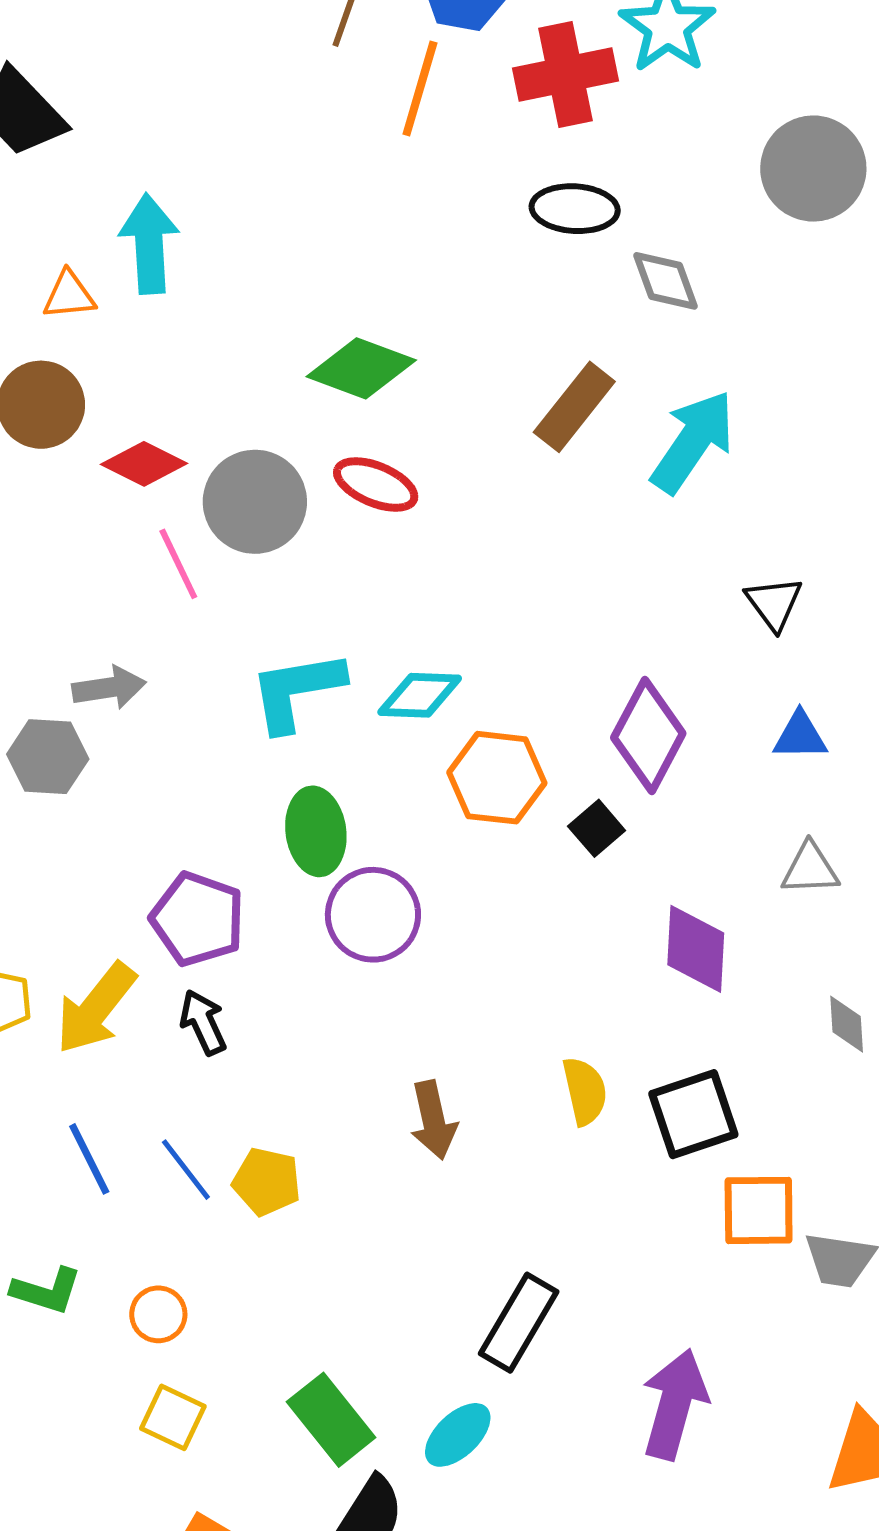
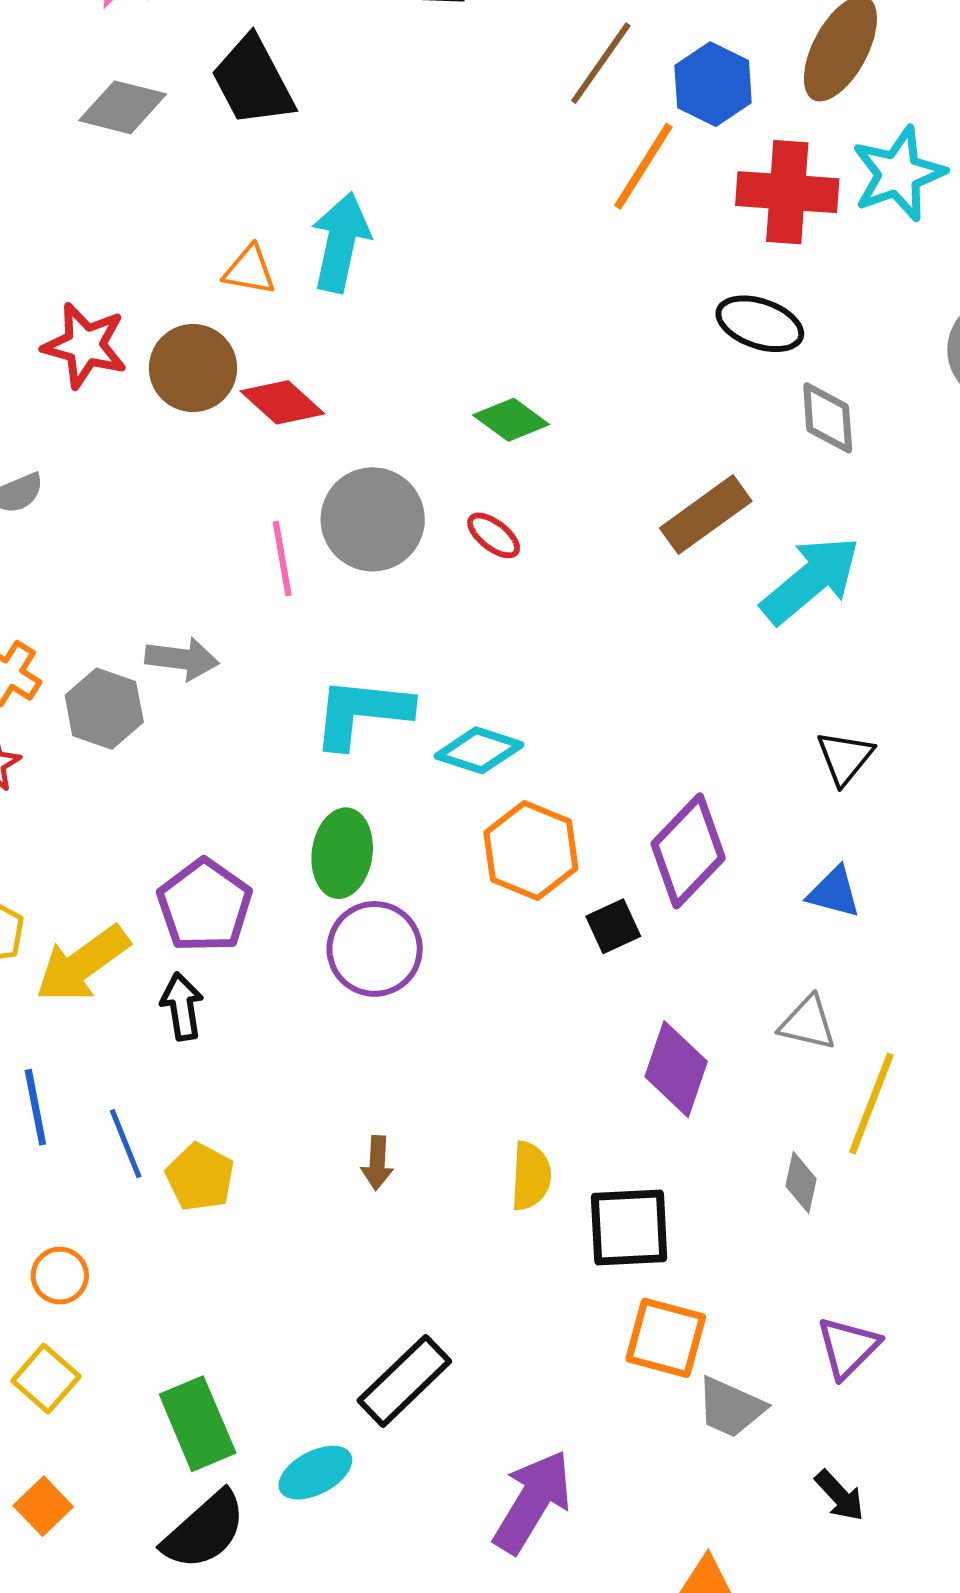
green diamond: (361, 368) -> (511, 420), size x0.7
red diamond: (144, 464) -> (282, 402), moved
red ellipse: (376, 485) -> (494, 535), size x0.7
brown arrow: (433, 1120) -> (377, 1163), size x0.7

